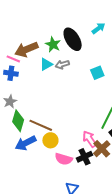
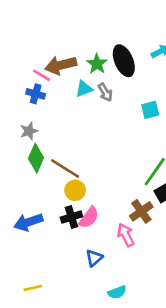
gray arrow: (62, 65) -> (105, 92), turned -112
pink arrow: (90, 139) -> (126, 235), moved
blue arrow: (26, 143) -> (28, 222), moved
black cross: (84, 157) -> (71, 217), moved
pink semicircle: (64, 159) -> (89, 218), turned -78

